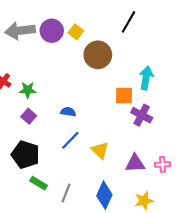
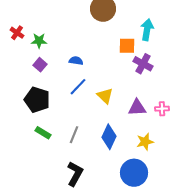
green rectangle: (39, 183) -> (43, 133), moved

